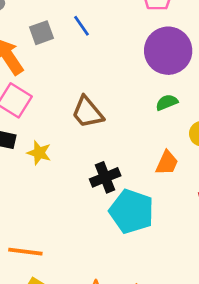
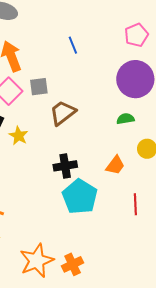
gray square: (42, 33) -> (39, 87), moved
brown trapezoid: (87, 112) -> (63, 113), turned 80

